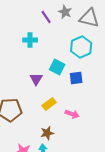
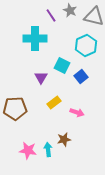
cyan cross: (30, 40) -> (35, 38), size x1.6
blue square: (76, 78) -> (81, 76), turned -32
brown star: (47, 133) -> (64, 139), moved

